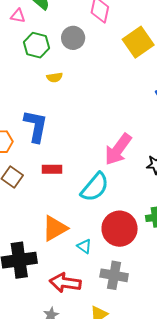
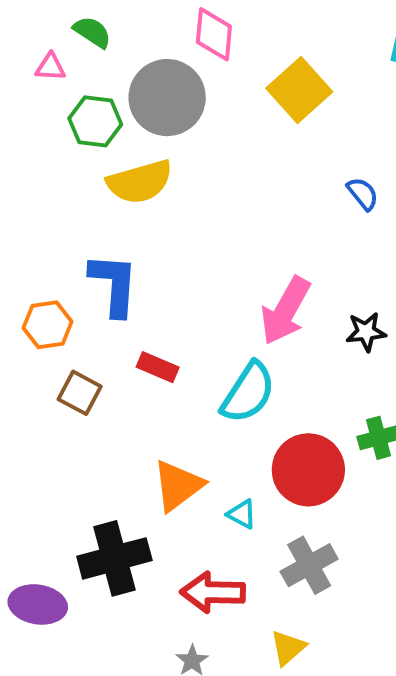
gray circle: (73, 38) -> (167, 98), size x1.6
yellow semicircle: (55, 77) -> (140, 182), size x2.0
red rectangle: (52, 169) -> (158, 367), turned 30
gray cross: (114, 275) -> (309, 565), turned -32

